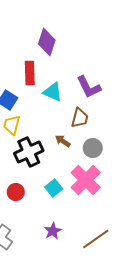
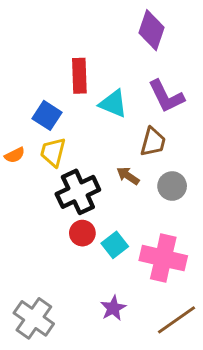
purple diamond: (47, 42) -> (151, 30), moved
pink cross: (86, 180) -> (163, 258), moved, turned -32
red circle: (16, 192) -> (82, 233), moved

